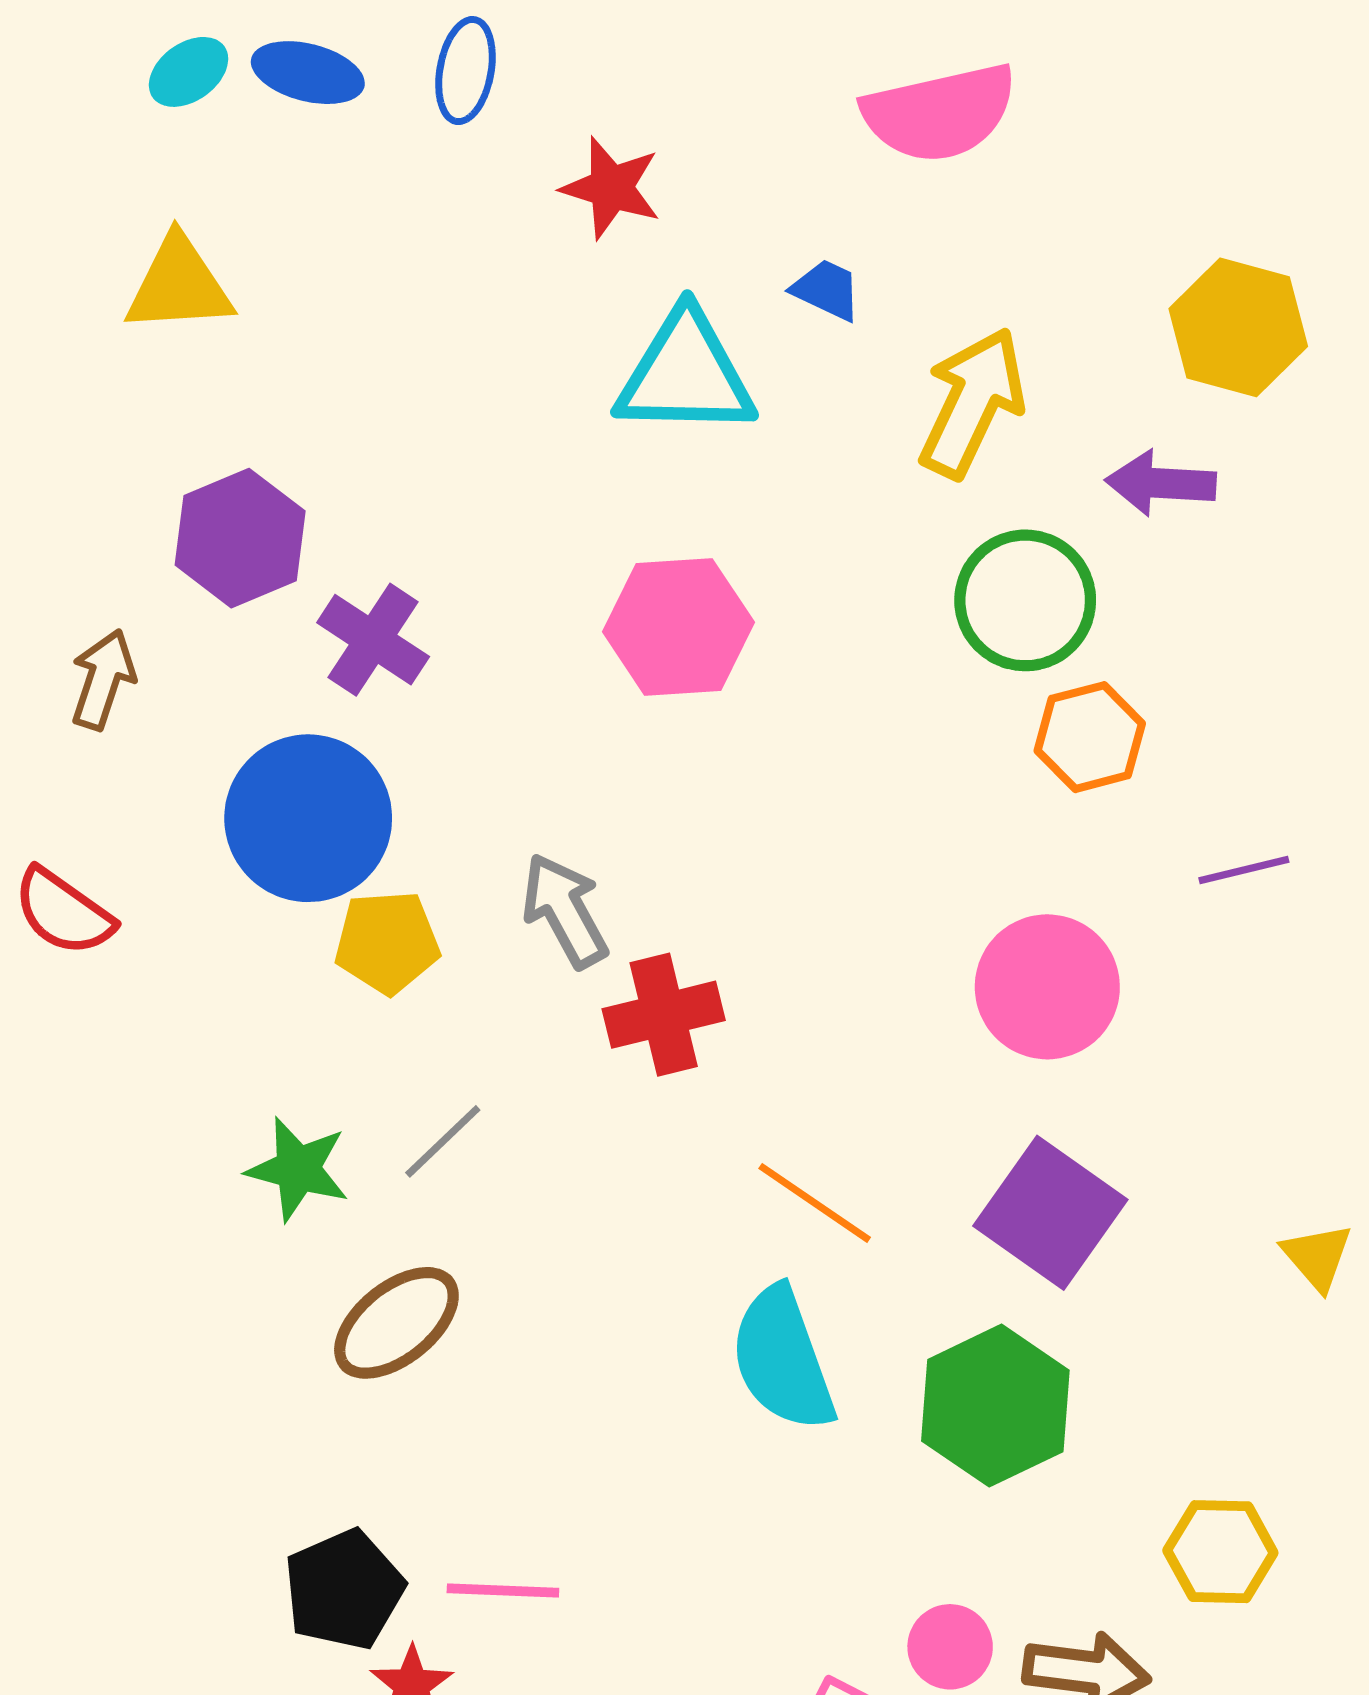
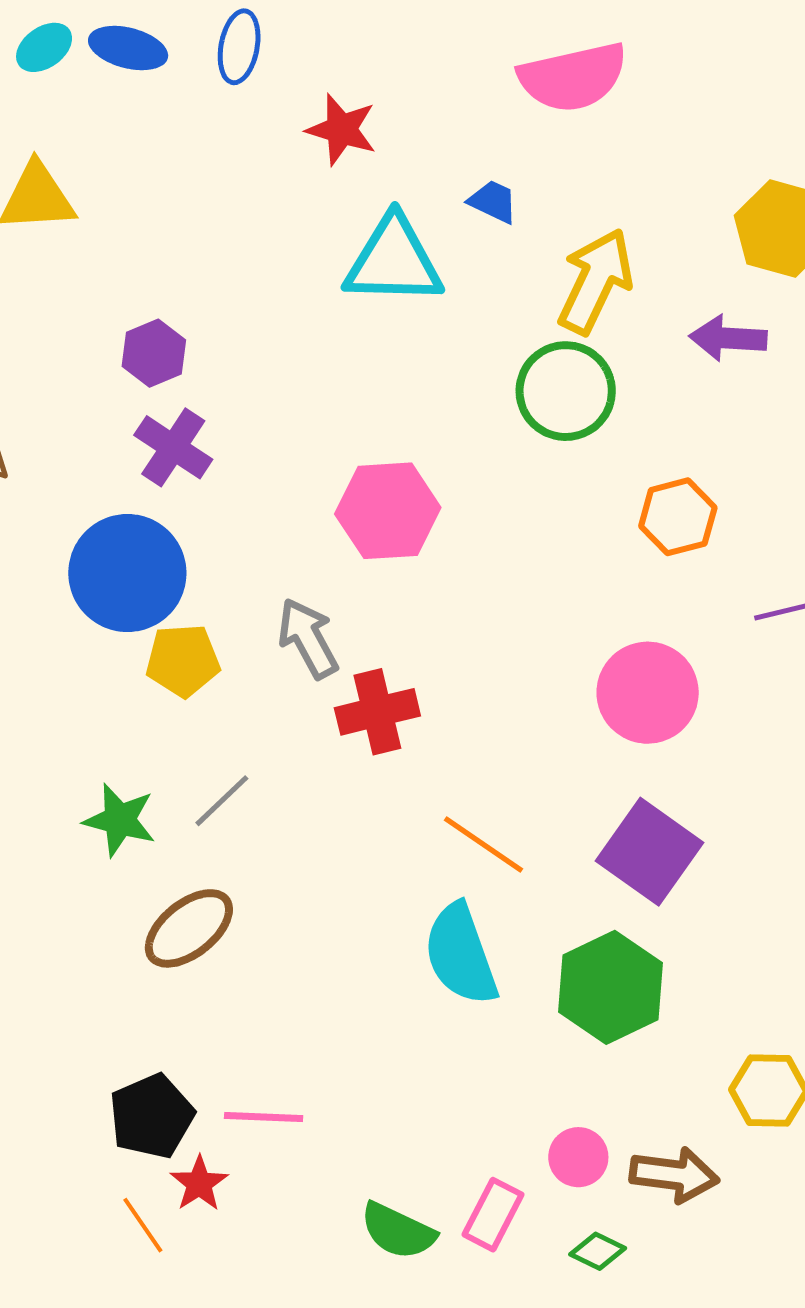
purple hexagon: (240, 538) -> (154, 353), moved, size x0.7
green circle: (1025, 600) -> (566, 391), moved
pink hexagon: (678, 627) -> (388, 511), moved

